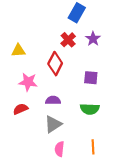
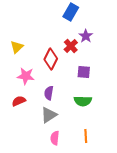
red cross: (68, 40) -> (71, 46), moved
yellow triangle: (18, 51) -> (17, 47), turned -40
purple semicircle: (53, 100) -> (49, 93), turned -80

